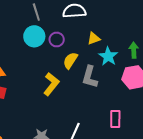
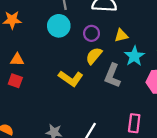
purple circle: (57, 39) -> (92, 33), moved
yellow L-shape: (51, 84) -> (71, 78), turned 80

